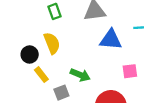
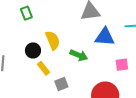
green rectangle: (55, 11) -> (26, 13), moved
green arrow: (80, 75) -> (79, 55), moved

